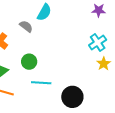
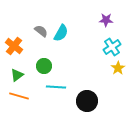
purple star: (99, 10) -> (106, 20), moved
cyan semicircle: (44, 12) -> (61, 33), moved

